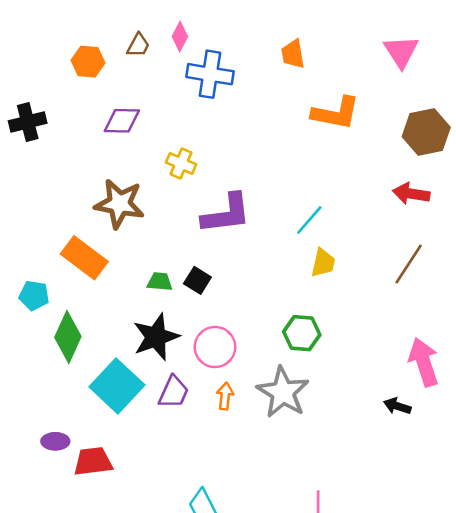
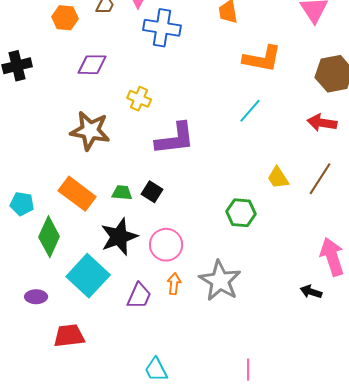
cyan line: (309, 220) -> (250, 111), moved
orange rectangle: (84, 258) -> (77, 194), moved
yellow trapezoid: (323, 263) -> (278, 178), moved, turned 135
green hexagon: (302, 333) -> (241, 213), moved
purple trapezoid: (174, 392) -> (139, 296), moved
purple ellipse: (55, 441) -> (36, 297), moved

